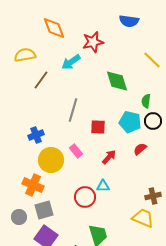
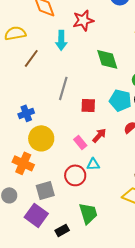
cyan arrow: (71, 62) -> (61, 40), turned -54
pink rectangle: (76, 151) -> (80, 142), moved
gray square: (44, 210) -> (45, 190), moved

